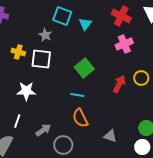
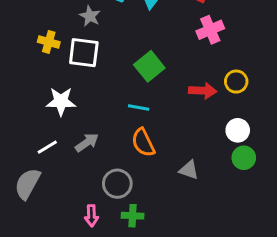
red arrow: (119, 84) -> (203, 91), turned 66
white line: (17, 121) -> (47, 147), turned 40
gray arrow: (43, 130) -> (87, 143), moved
white circle: (142, 147) -> (238, 130), moved

